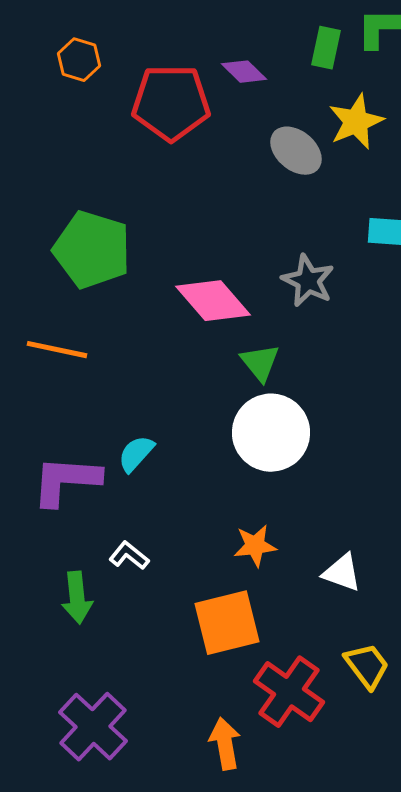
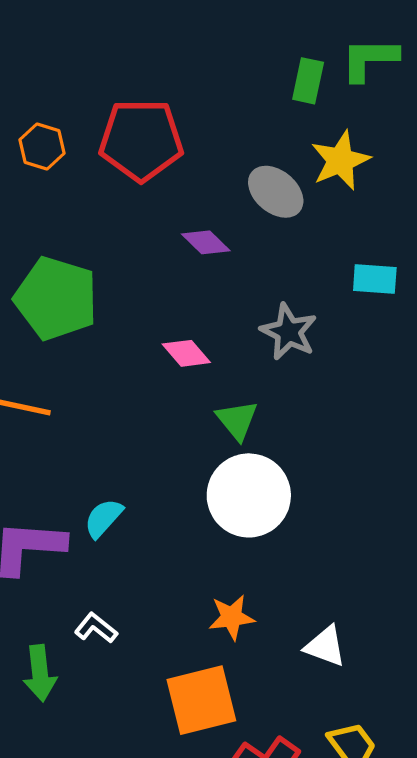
orange hexagon: (79, 60) -> (42, 146), moved
purple diamond: (244, 72) -> (206, 242), moved
pink diamond: (213, 301) -> (186, 353), size x0.6

